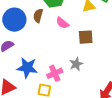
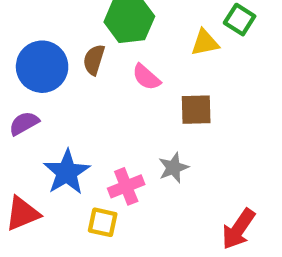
blue star: (27, 68) -> (67, 172), turned 30

